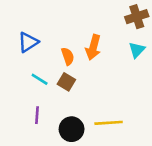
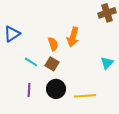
blue triangle: (28, 42) -> (12, 34), moved
cyan triangle: (137, 50) -> (107, 63), moved
black circle: (72, 129) -> (56, 89), moved

